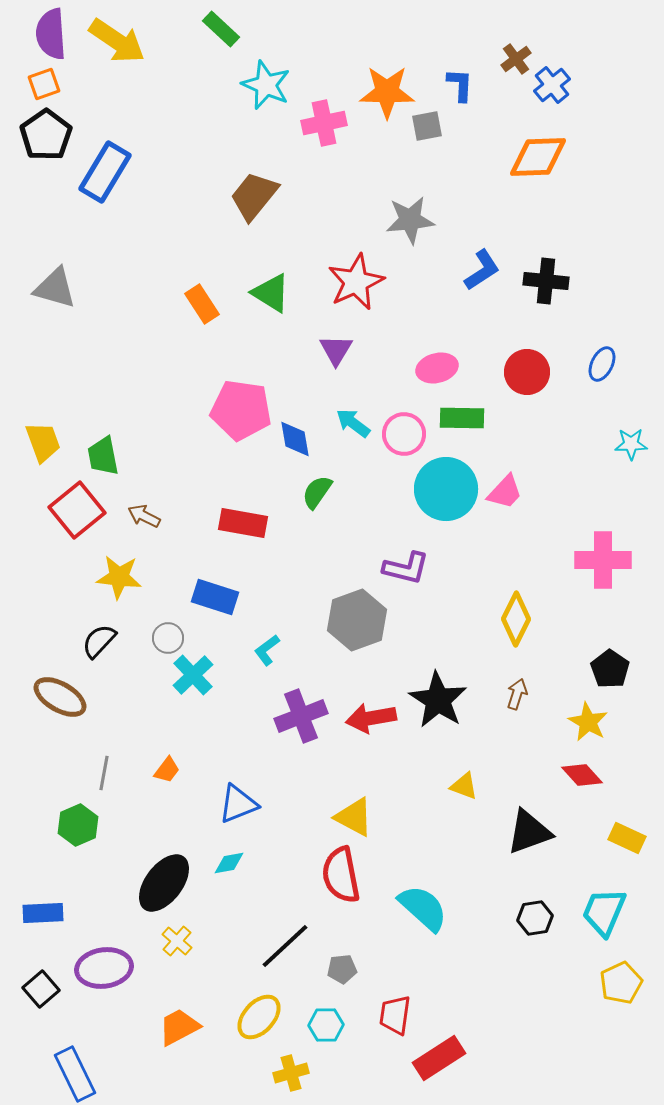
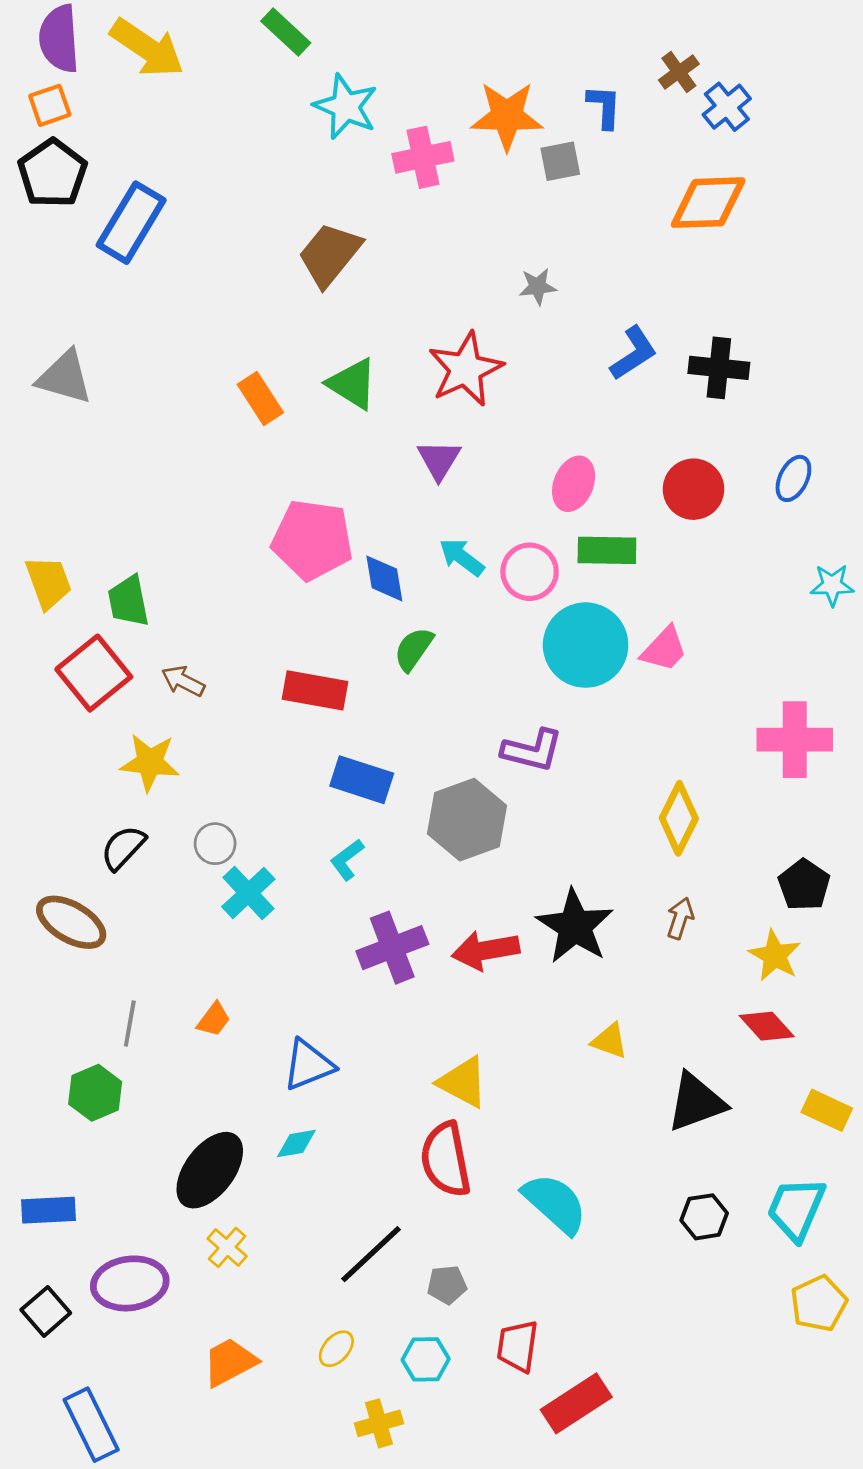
gray star: (410, 220) -> (538, 287), size x0.6
pink ellipse: (437, 368) -> (574, 484), turned -54
blue rectangle: (215, 597) -> (362, 780), moved
yellow ellipse: (259, 1017) -> (336, 1349), size x0.6

